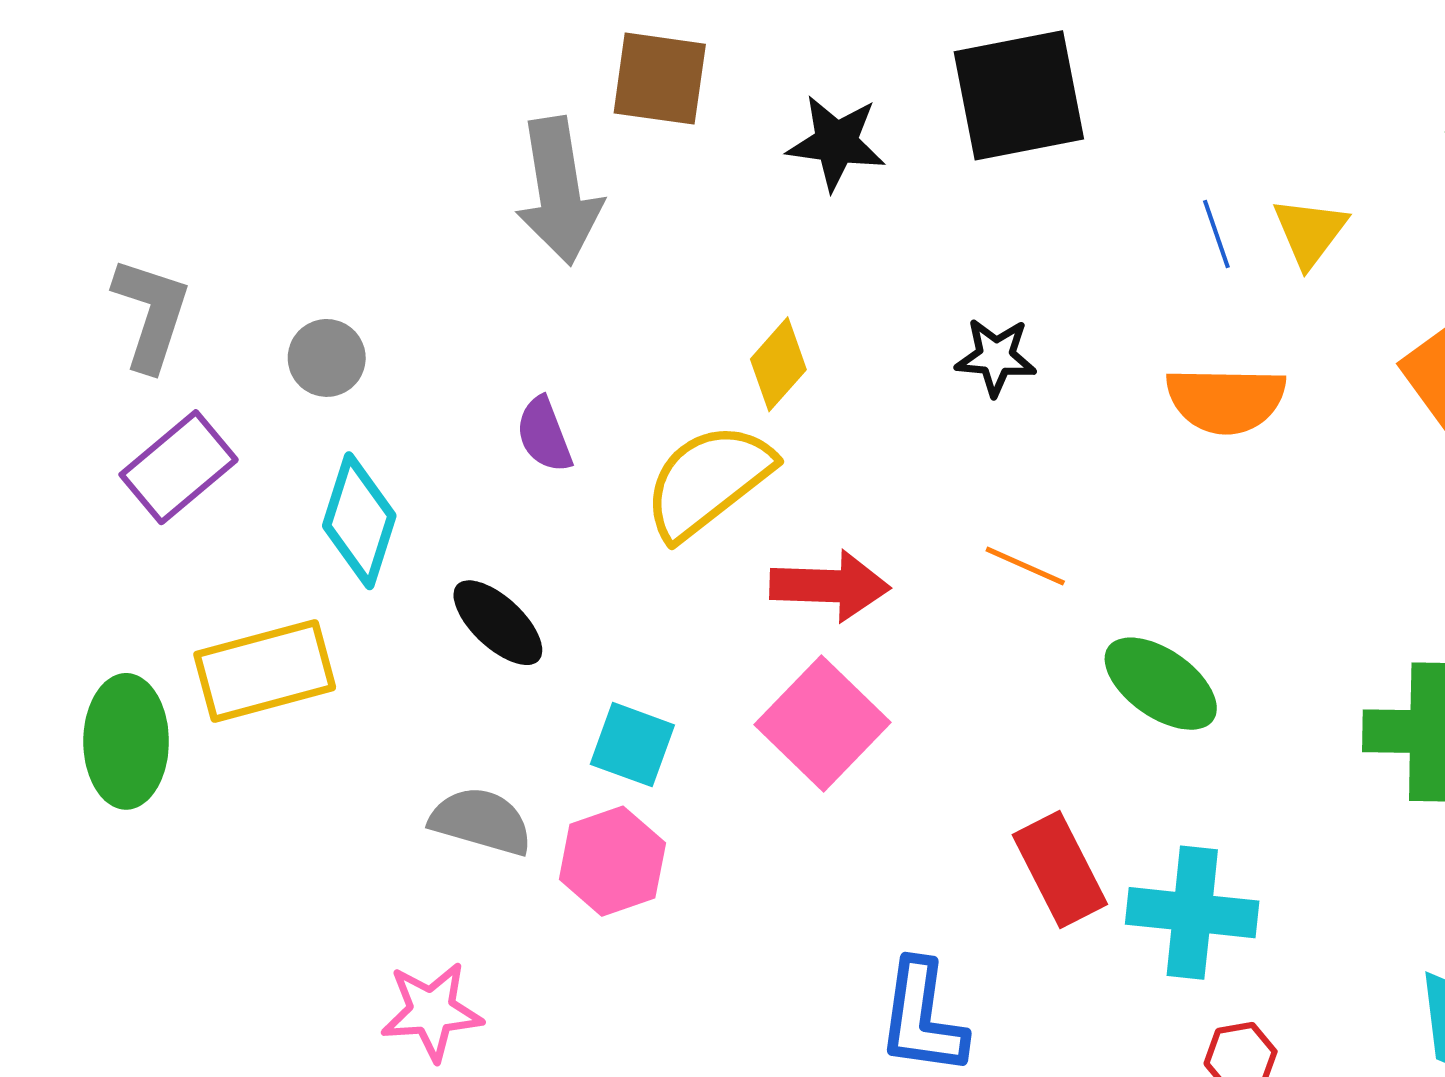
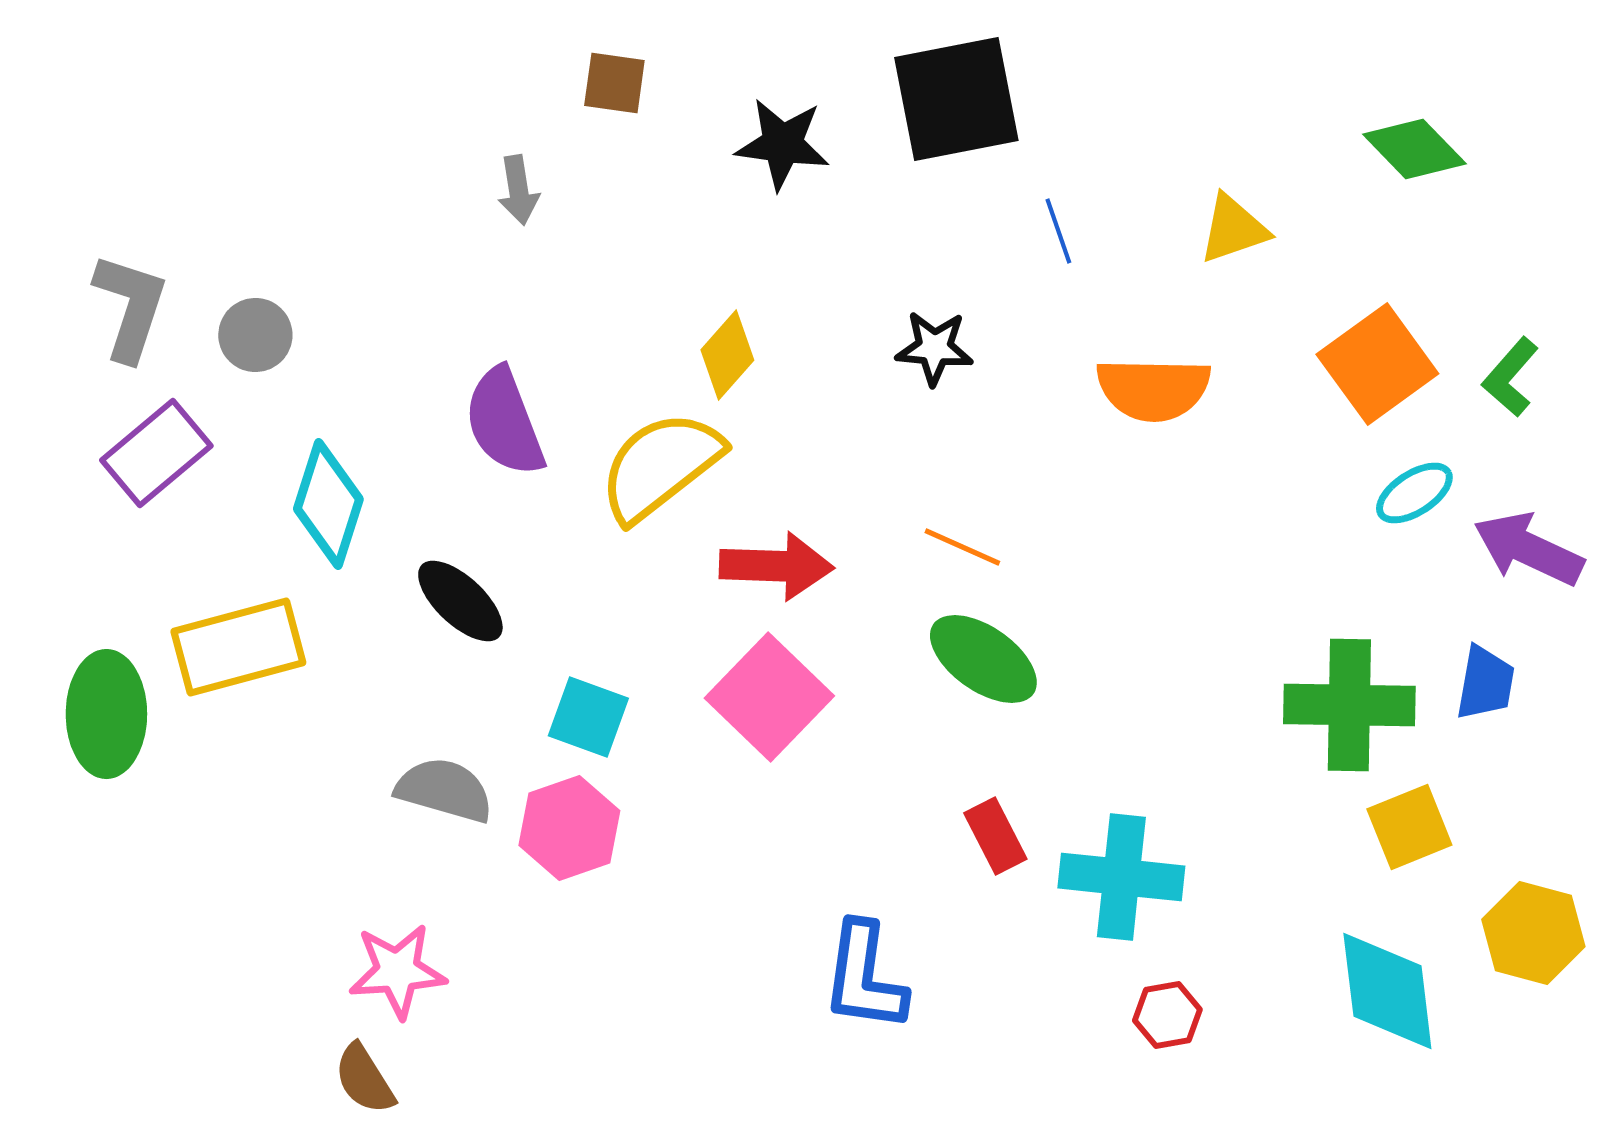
brown square: (660, 79) -> (614, 83), size x0.7
gray arrow: (559, 191) -> (518, 190), size x0.5
yellow triangle: (1310, 232) -> (1233, 229), turned 34
blue line: (1216, 234) -> (1058, 231), moved
gray circle: (327, 358) -> (255, 335), moved
purple semicircle: (544, 435) -> (504, 422), size x1.5
green ellipse: (1161, 684) -> (983, 659), moved
red rectangle: (1060, 870) -> (995, 836), size x0.7

